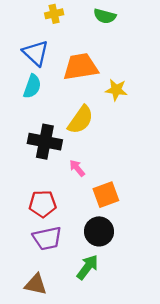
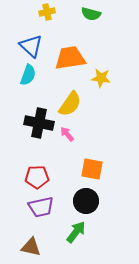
pink arrow: (77, 168) -> (67, 134), moved
orange square: (106, 195) -> (92, 169), turned 30

